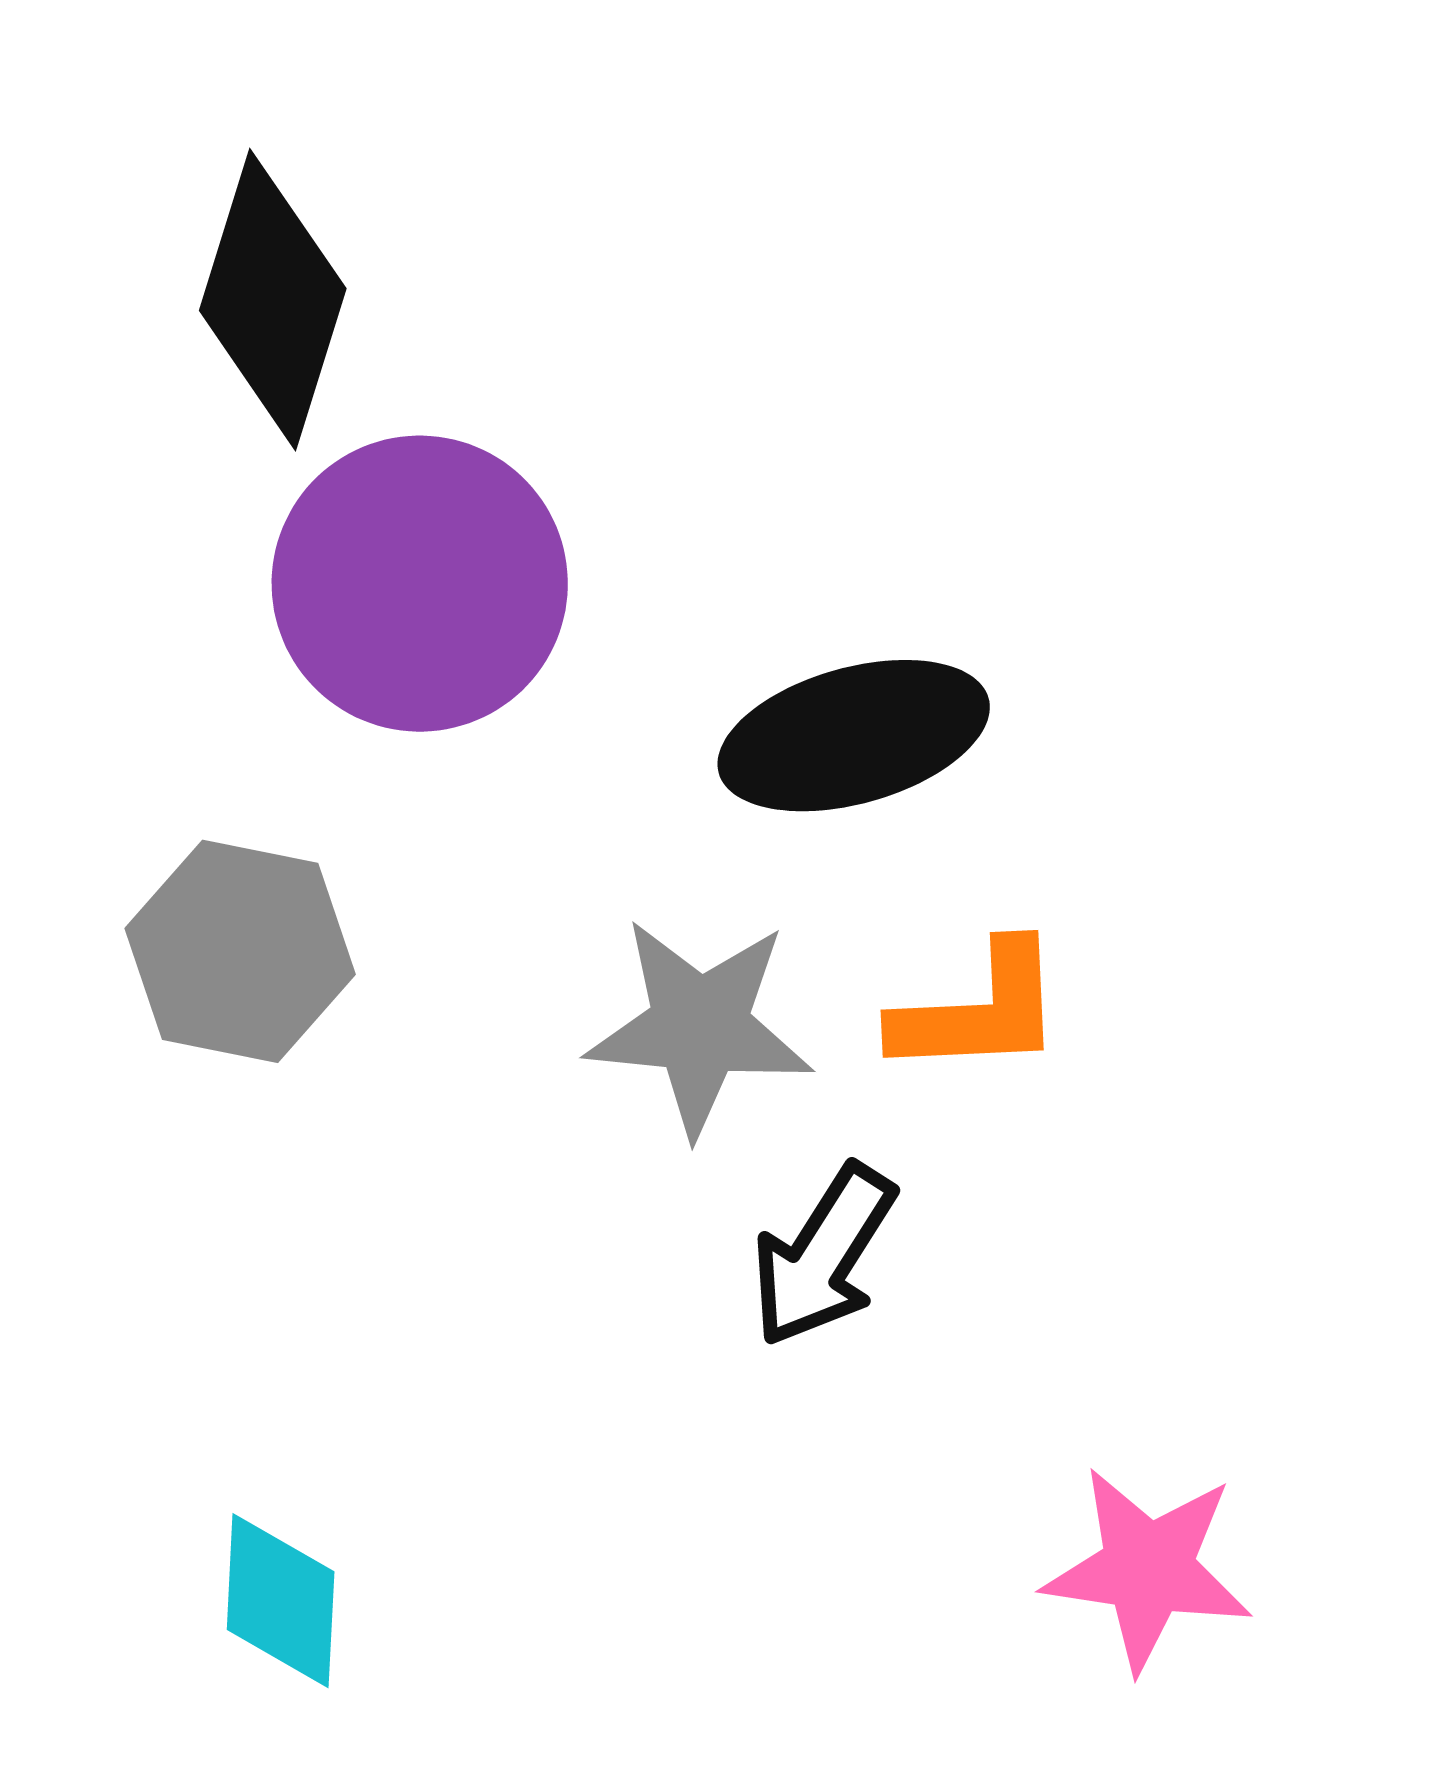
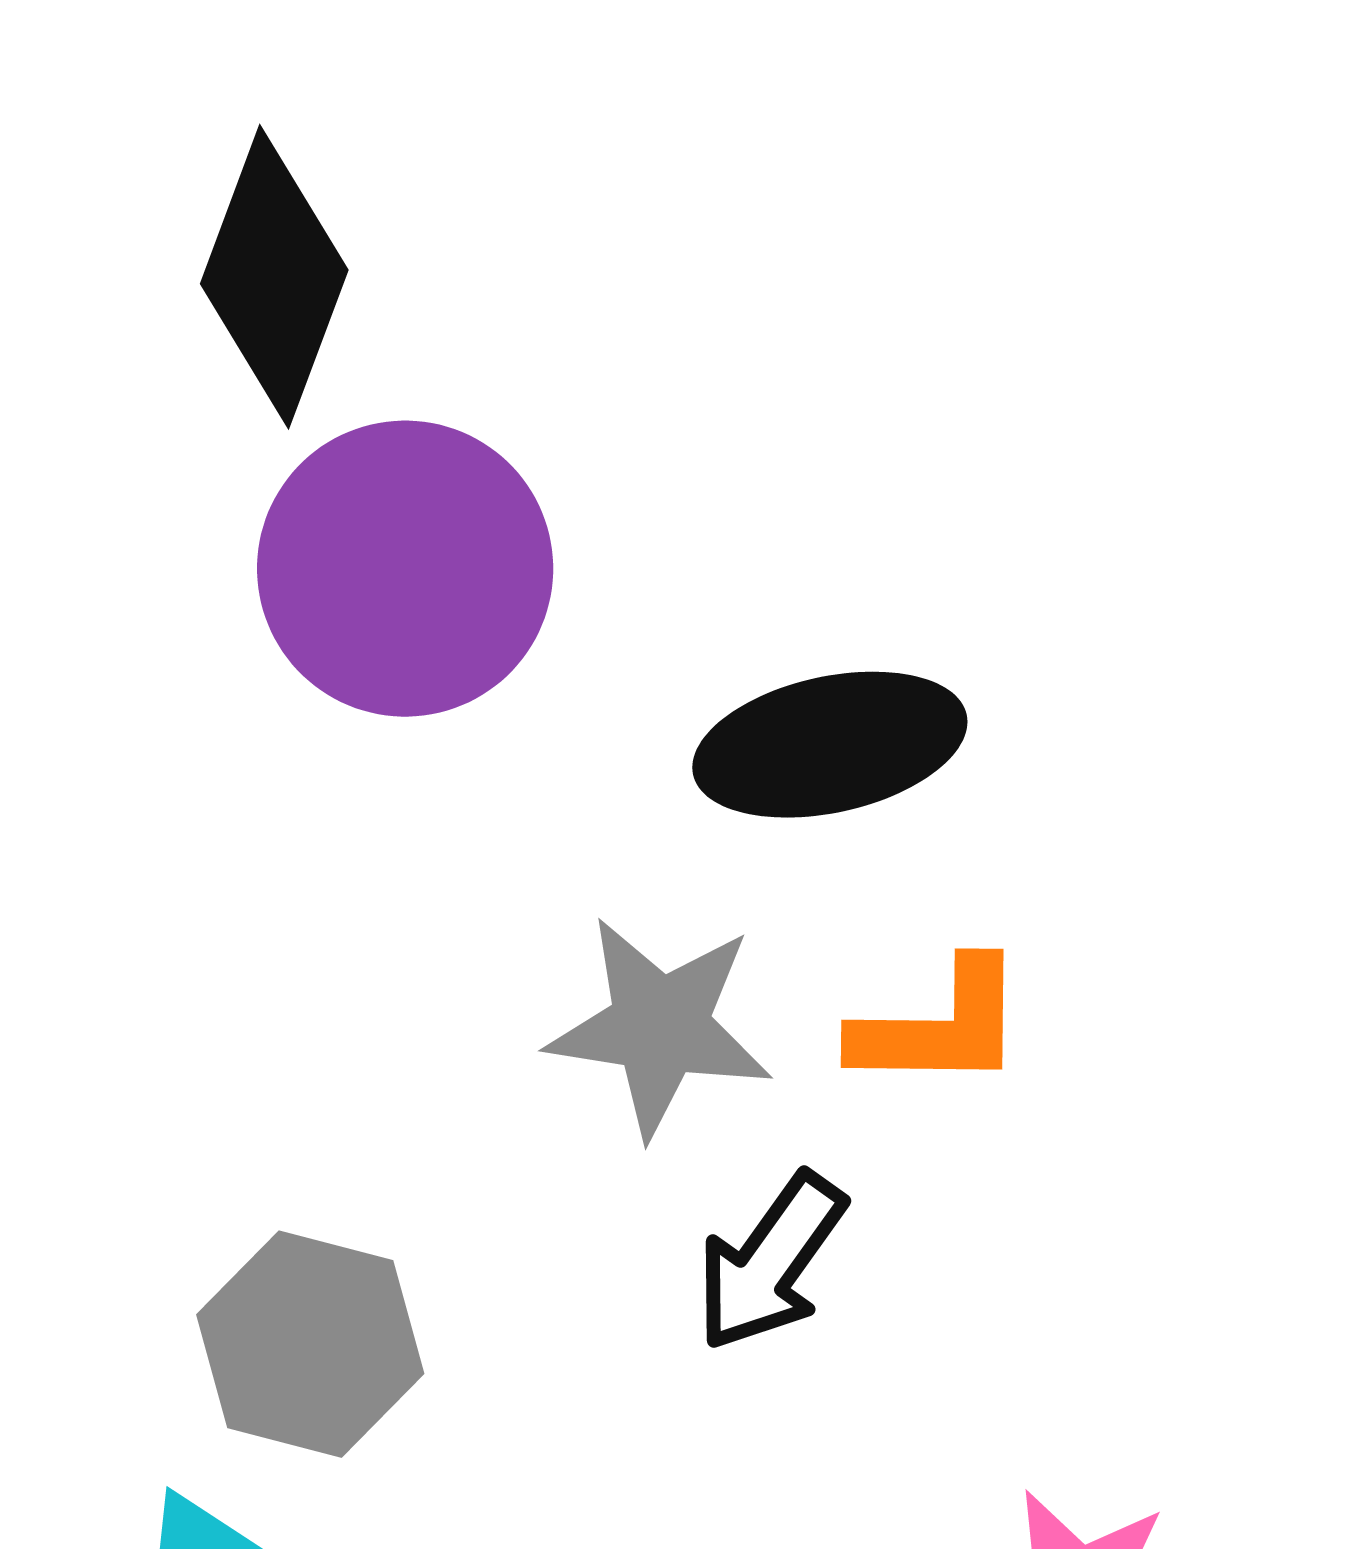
gray hexagon: (240, 951) -> (310, 1344), moved

